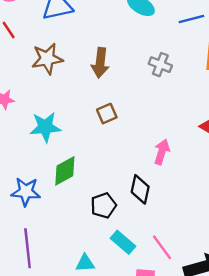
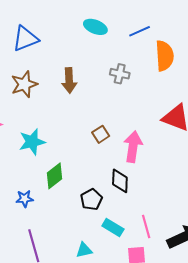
brown square: (107, 114) -> (101, 134), moved
pink arrow: (162, 152) -> (133, 147), size x1.4
blue star: (26, 192) -> (25, 199), size x0.7
pink line: (162, 247) -> (146, 226), turned 30

